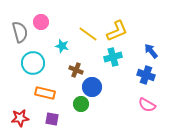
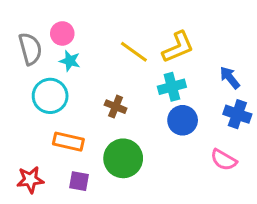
cyan star: (62, 46) -> (70, 61), moved
blue cross: (146, 75) -> (237, 114), moved
blue circle: (92, 87) -> (183, 120), moved
green circle: (81, 104) -> (123, 158), size x1.6

